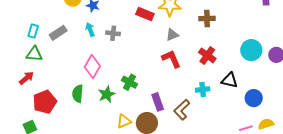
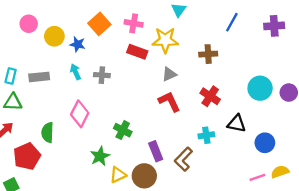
gray rectangle: (58, 33) -> (39, 77), turned 30
green semicircle: (78, 94) -> (47, 132), moved
green star: (107, 94) -> (100, 156), moved

